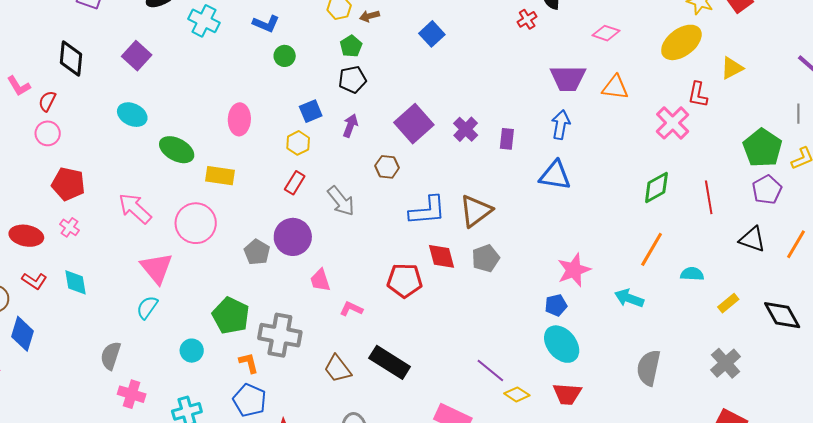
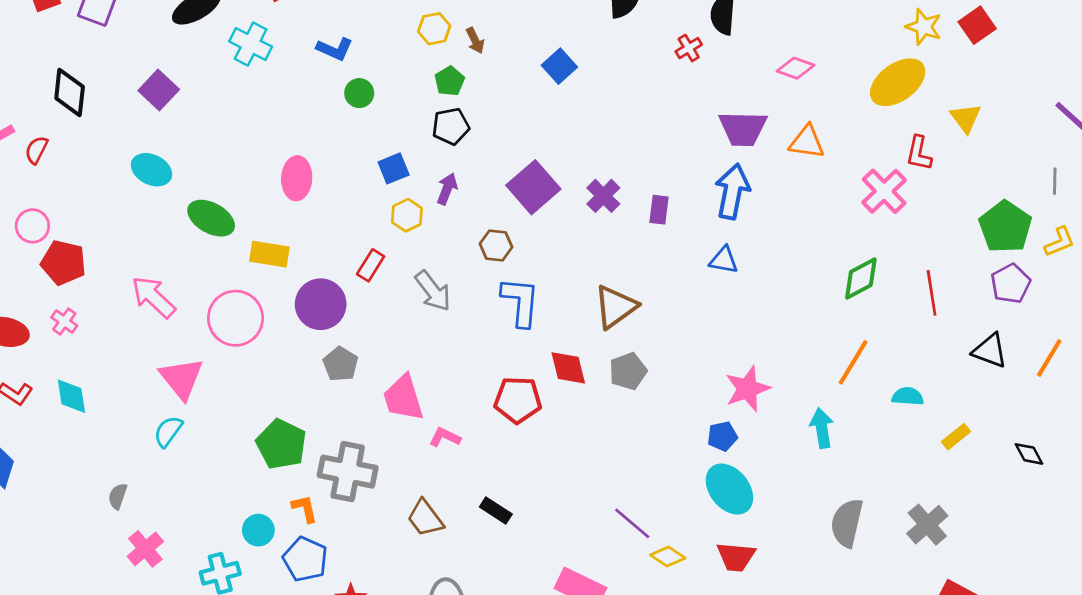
brown arrow: (369, 16) -> (475, 41), turned -102
yellow triangle: (732, 68) -> (966, 118), turned -40
blue arrow: (561, 125) -> (732, 191), size x1.4
pink circle: (48, 133) -> (32, 226), moved
yellow hexagon: (298, 143) -> (407, 215), moved
blue triangle: (555, 175) -> (724, 260), size x0.7
blue L-shape: (427, 211) -> (520, 302), moved, turned -81
purple circle: (293, 237) -> (321, 304), moved
gray pentagon: (257, 252) -> (340, 364), moved
pink trapezoid: (320, 280) -> (403, 398), size x1.5
cyan arrow: (629, 298) -> (822, 428), turned 60
black diamond: (782, 315) -> (1029, 454), size x0.6
cyan circle: (192, 351) -> (258, 530), moved
gray semicircle: (111, 356) -> (118, 496), size x0.7
black rectangle: (390, 362) -> (496, 511), size x0.6
gray cross: (726, 363) -> (927, 525), moved
pink cross: (132, 394) -> (145, 549), turned 32

